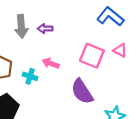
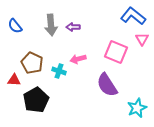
pink triangle: (120, 50) -> (142, 39), moved, turned 32
pink arrow: (51, 63) -> (78, 59), turned -35

